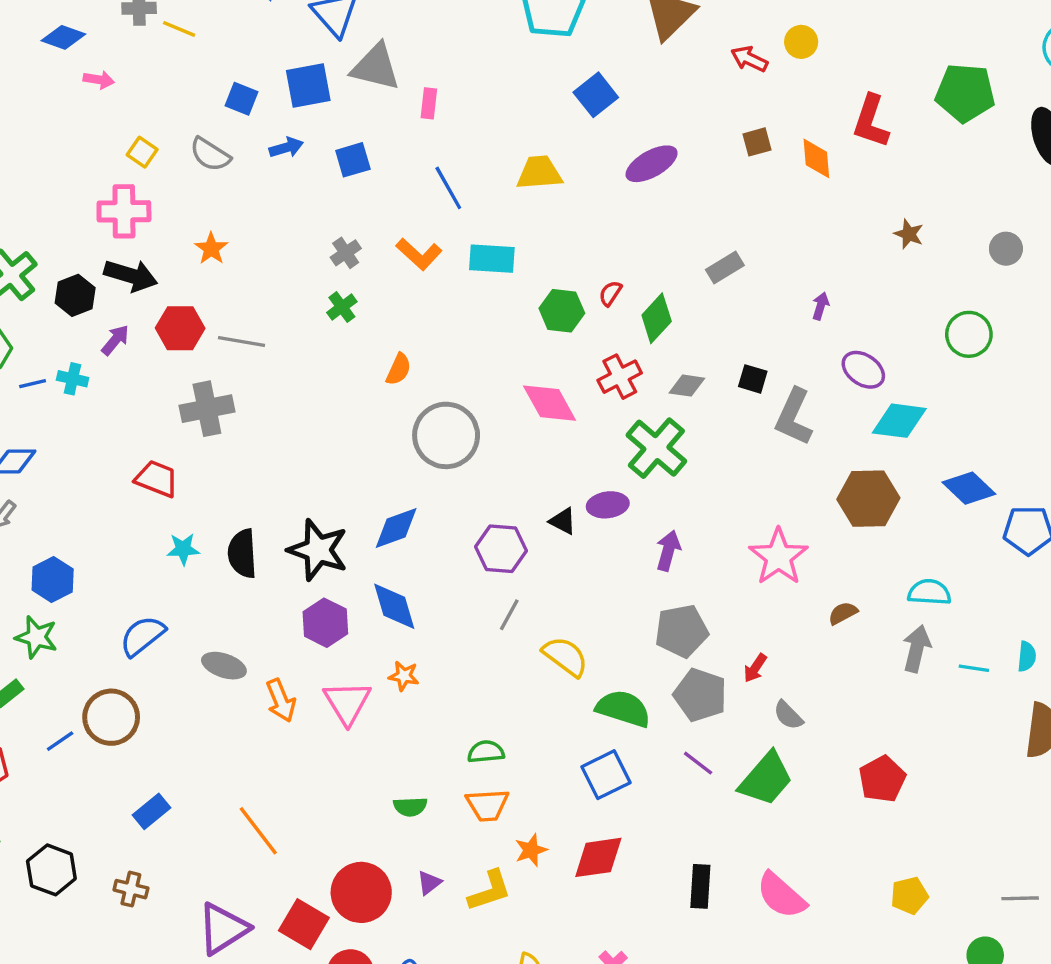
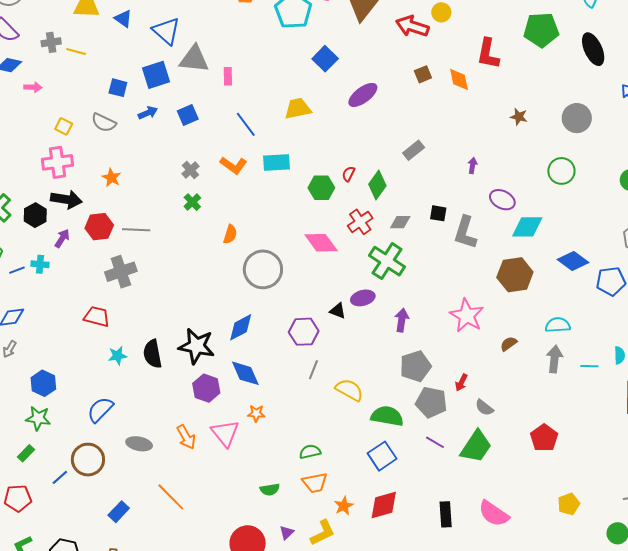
red arrow: (749, 59) -> (412, 26), size x1.5
gray circle: (1006, 249) -> (577, 118), size x1.5
gray ellipse: (224, 666) -> (139, 444), moved
orange line: (258, 831) -> (171, 497), moved

